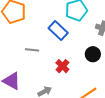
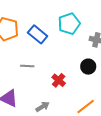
blue rectangle: (58, 30) -> (38, 34), moved

